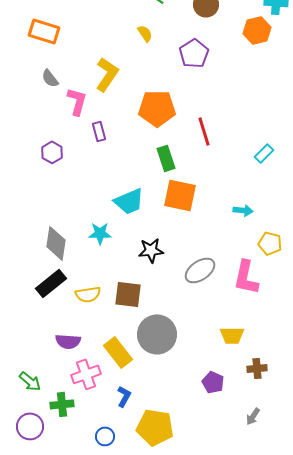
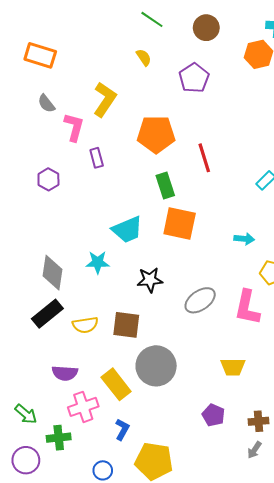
brown cross: (257, 368) -> (259, 421), moved

